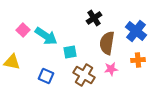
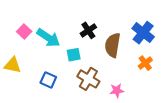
black cross: (94, 18) -> (88, 30), moved
orange cross: (138, 60) -> (145, 63), turned -32
pink star: (111, 69) -> (117, 90), moved

